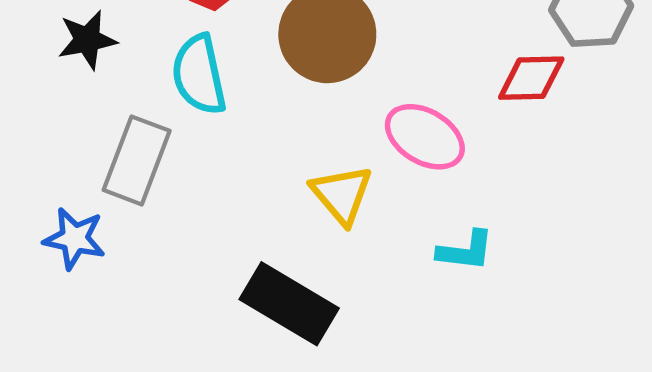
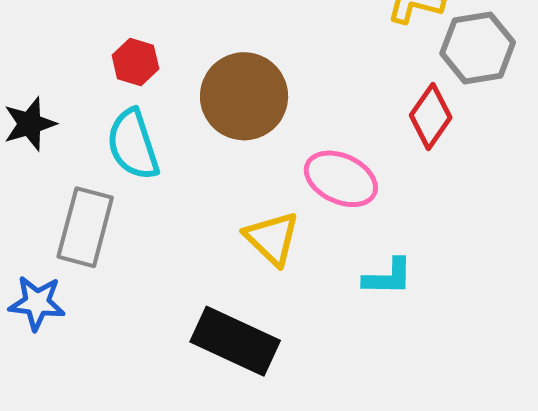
red diamond: (531, 78) -> (431, 116), turned -48

